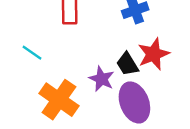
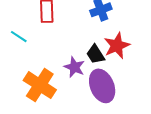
cyan line: (32, 53) -> (19, 37), moved

